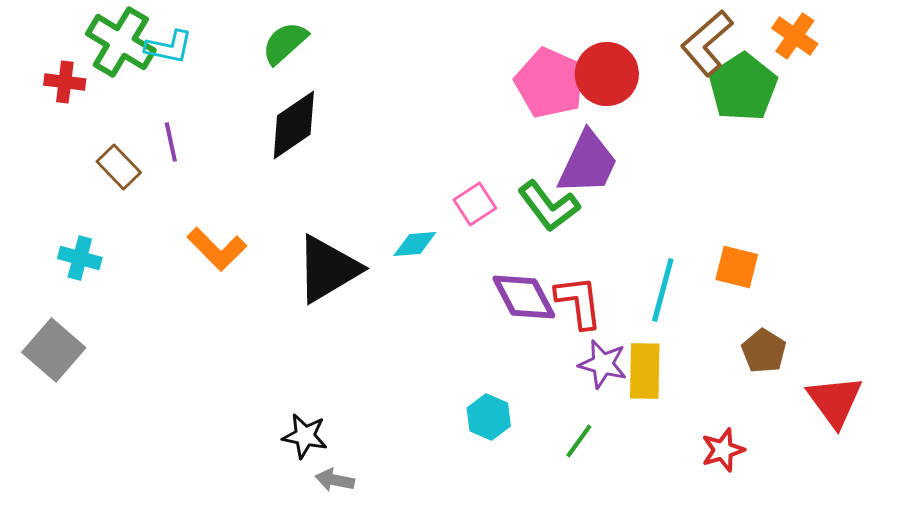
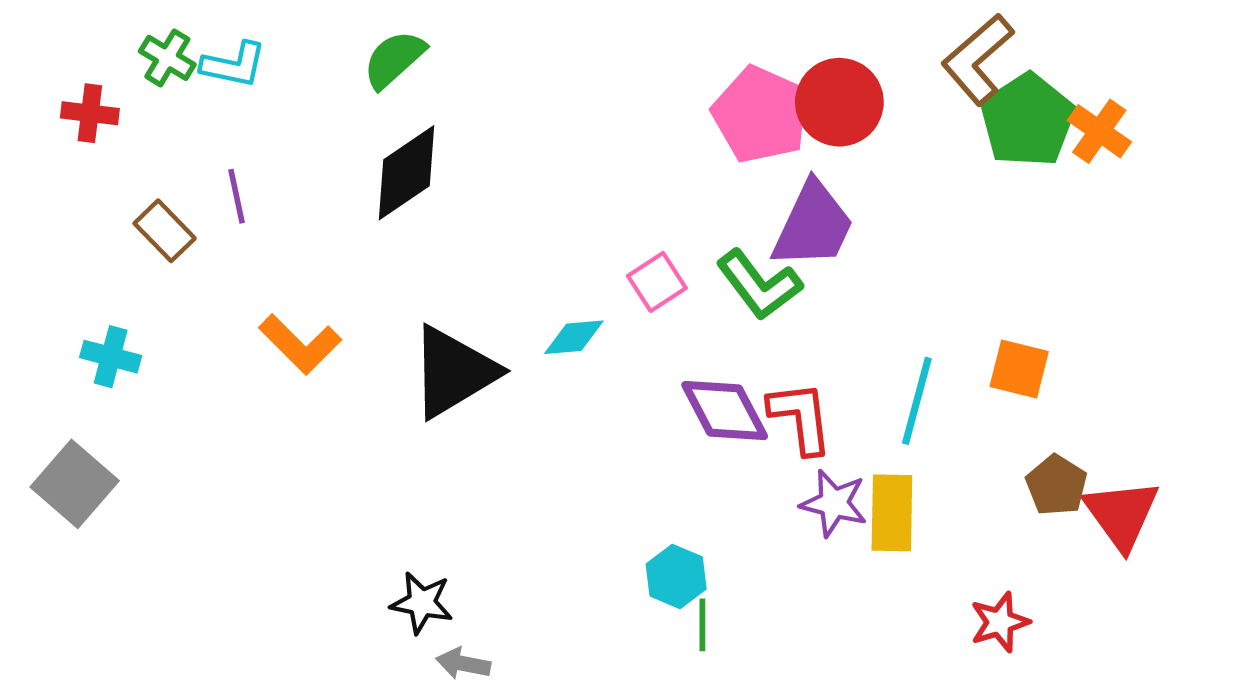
orange cross: (795, 36) -> (1099, 131), moved
green cross: (121, 42) -> (167, 58), size x0.6
red triangle: (835, 401) -> (1121, 514), moved
green line: (579, 441) -> (702, 625), moved, turned -36

